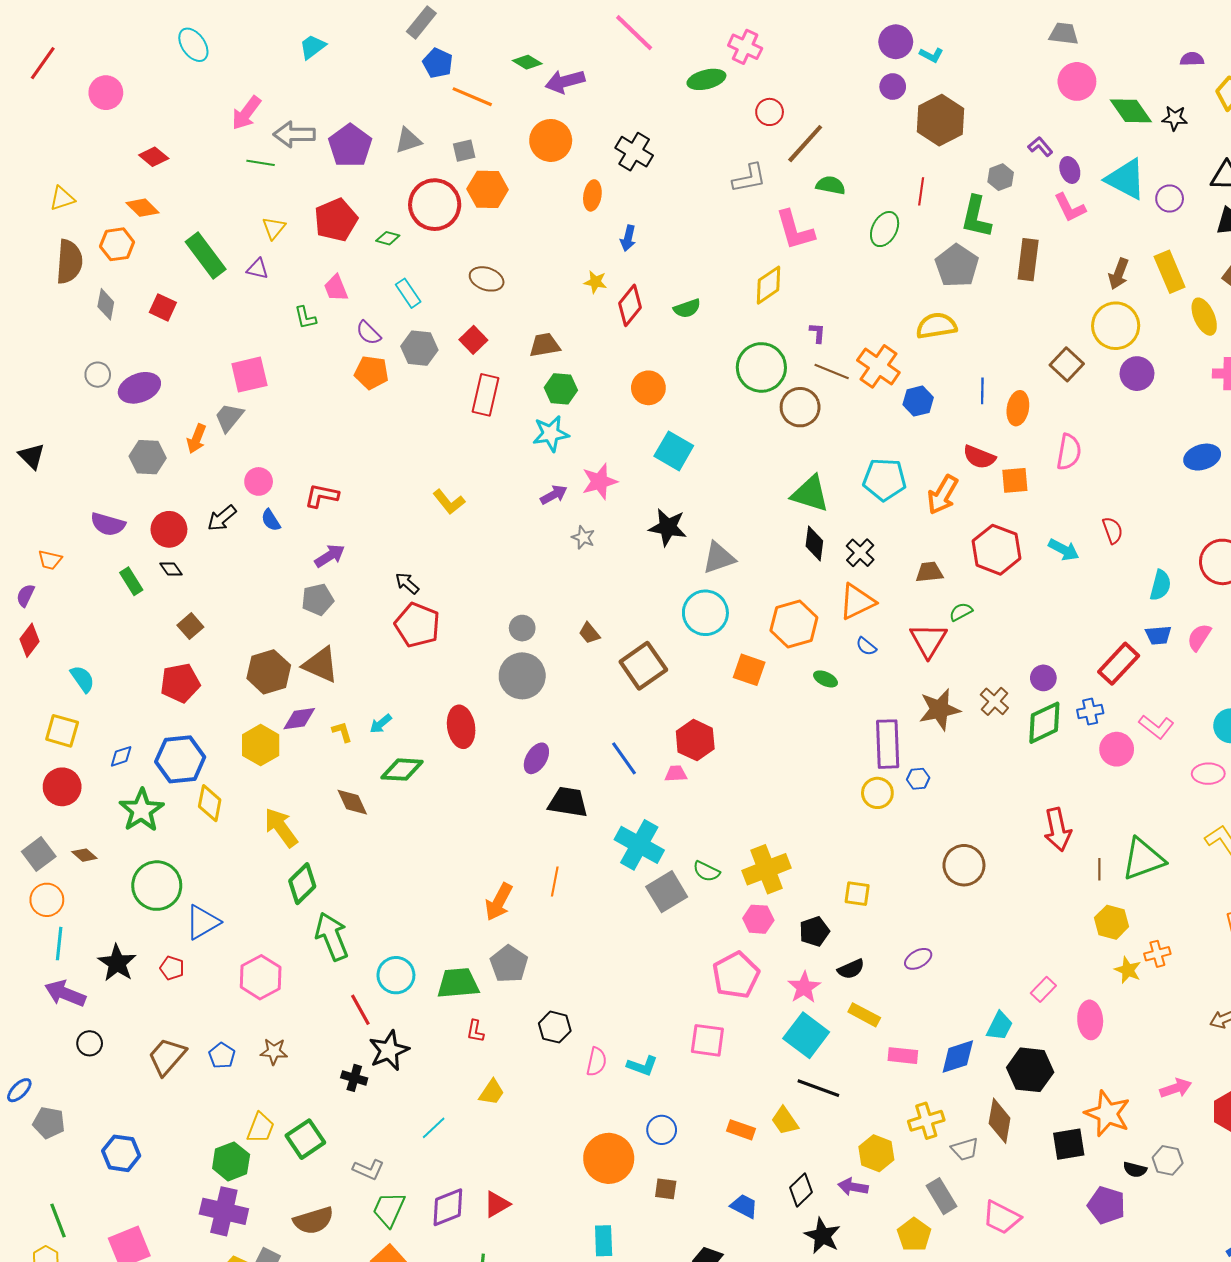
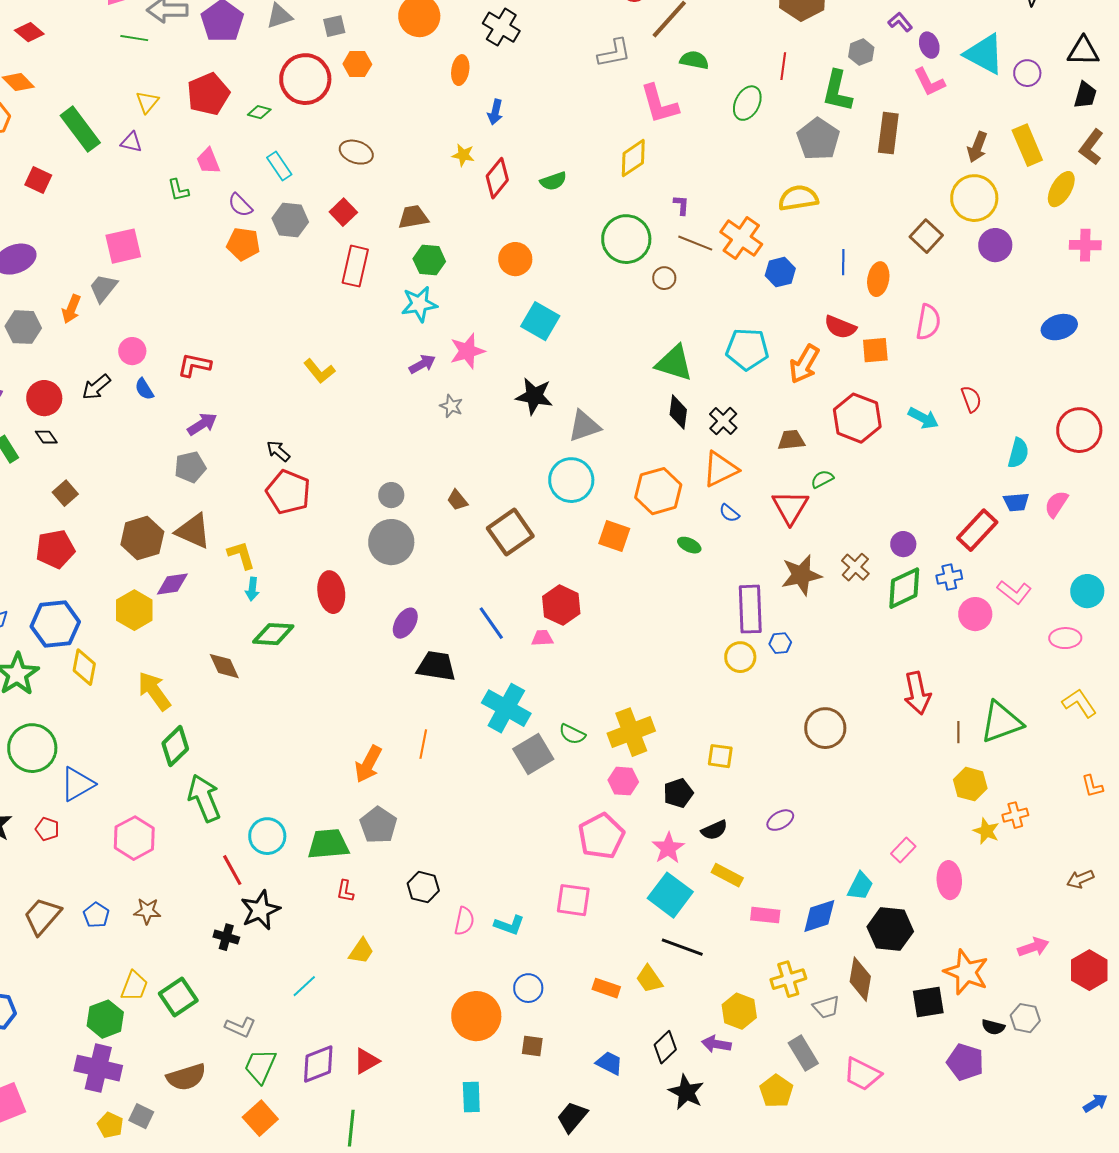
orange hexagon: (488, 189) -> (357, 64), size x0.7
yellow ellipse: (1204, 317) -> (1061, 189), turned 54
brown circle: (800, 407) -> (664, 278), size x0.6
cyan arrow: (381, 724) -> (252, 589), turned -45
yellow L-shape: (342, 732) -> (241, 555), moved, size x1.4

